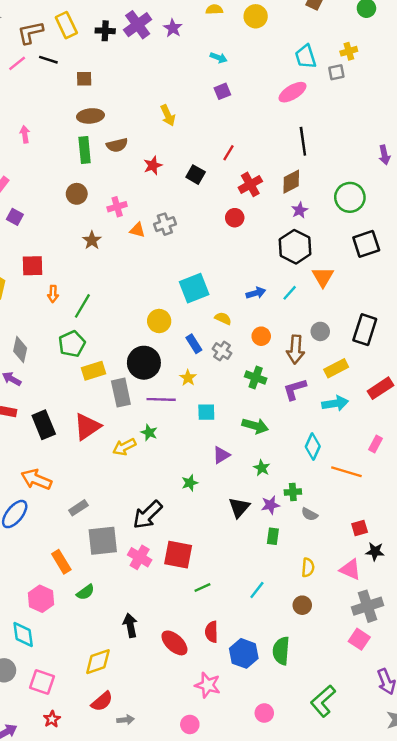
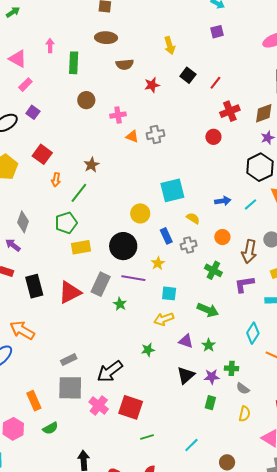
green rectangle: (85, 150) -> (74, 63), moved
black square: (196, 175) -> (188, 75), moved
brown star: (92, 240) -> (91, 165), moved
red square: (32, 266) -> (42, 154), turned 30
gray cross: (222, 351) -> (189, 245), turned 35
gray rectangle: (121, 393) -> (101, 284), moved, turned 30
yellow arrow: (124, 447) -> (164, 319), moved
purple triangle: (221, 455) -> (186, 341), moved, turned 42
gray rectangle: (78, 508) -> (69, 360), moved
yellow semicircle: (308, 568) -> (245, 414), moved

